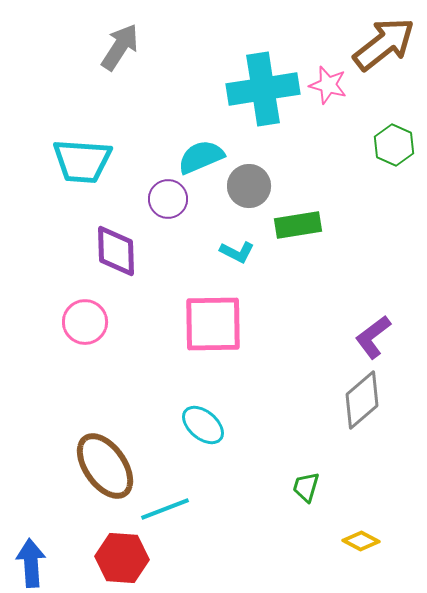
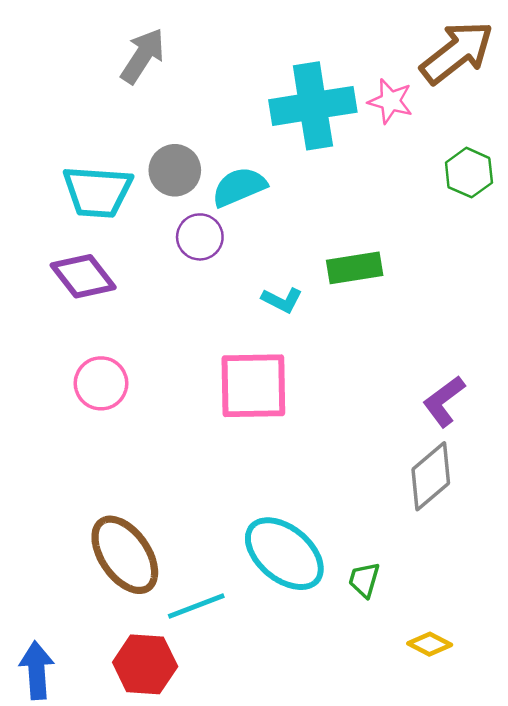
gray circle: (249, 186) -> (175, 170), moved
purple diamond: (116, 251) -> (83, 276), moved, turned -36
cyan ellipse: (203, 425) -> (284, 554), moved, size x1.6

